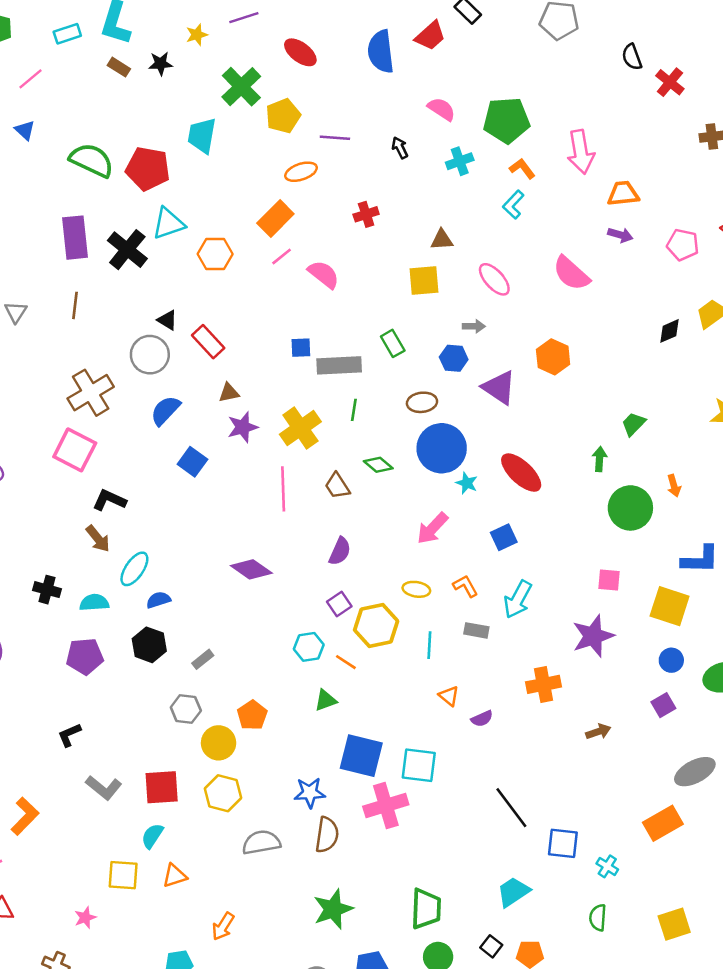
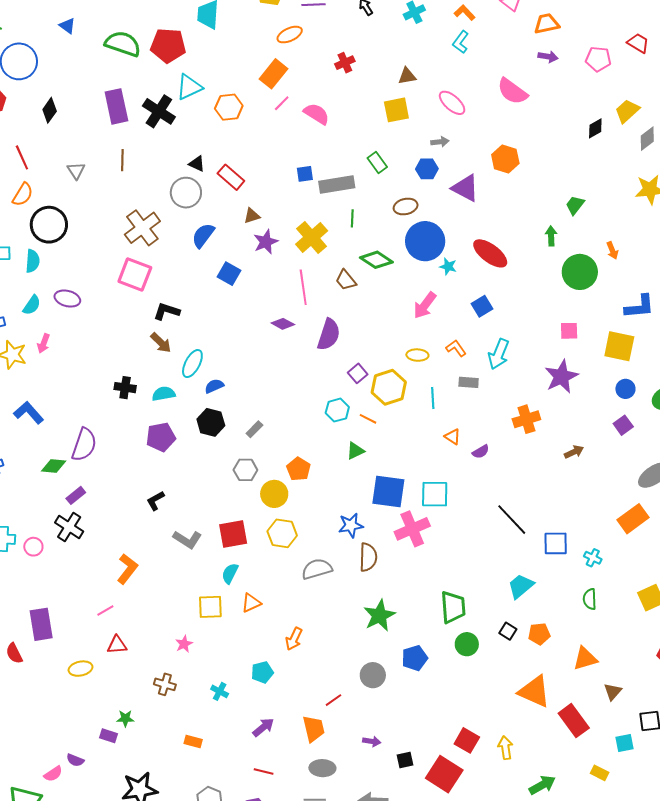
green diamond: (378, 465) -> (376, 260), size x1.4
purple semicircle: (340, 551) -> (329, 334), moved, size x1.4
purple diamond: (251, 569) -> (283, 324), moved, size x0.7

